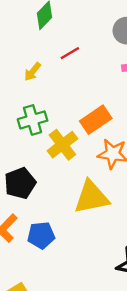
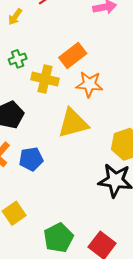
green cross: (33, 120) -> (18, 59), size x0.7
yellow cross: (62, 145) -> (45, 79), turned -36

